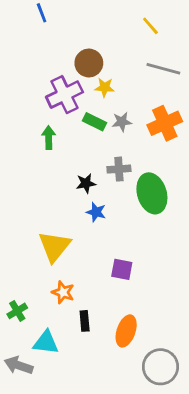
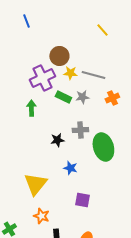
gray line: (163, 69) -> (93, 75), moved
orange cross: (165, 123) -> (112, 98), size x0.6
blue star: (96, 212) -> (70, 168), moved

